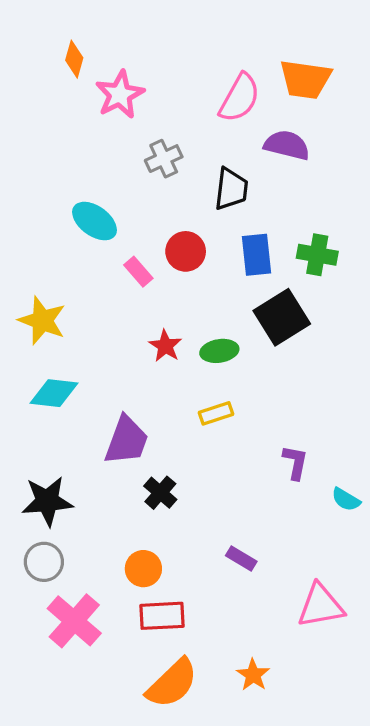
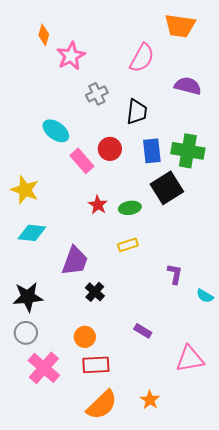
orange trapezoid: (305, 79) -> (180, 26), moved
purple semicircle: (287, 145) -> (188, 86), moved
green cross: (317, 255) -> (188, 151), size x1.4
pink rectangle: (138, 272) -> (82, 161), size x1.4

